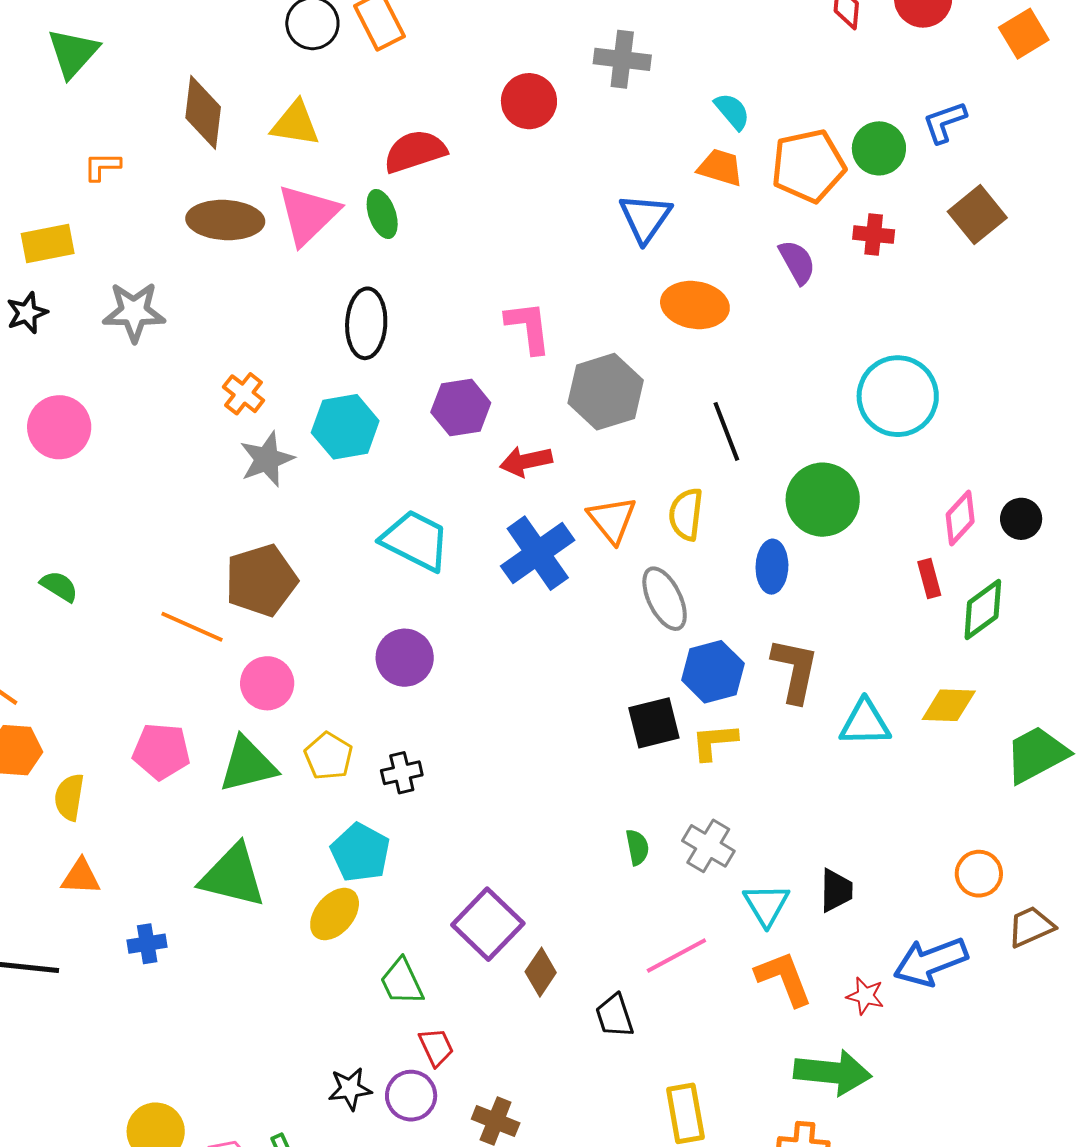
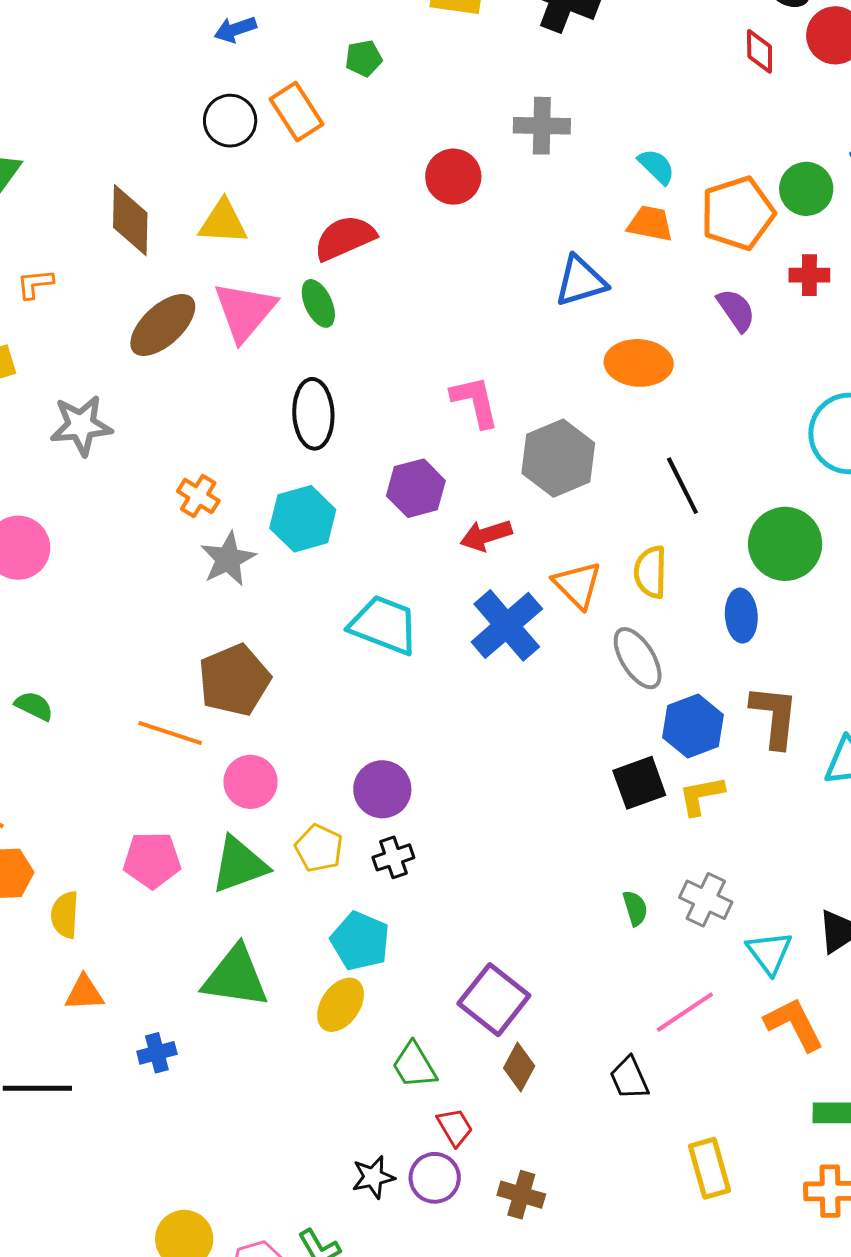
blue triangle: (645, 218) -> (581, 281), turned 44
brown ellipse: (225, 220) -> (163, 325), turned -40
purple circle: (405, 658) -> (382, 789), moved
brown diamond: (541, 972) -> (519, 1067), moved

